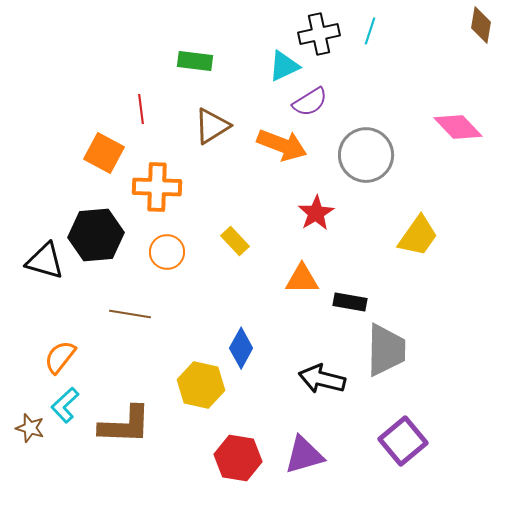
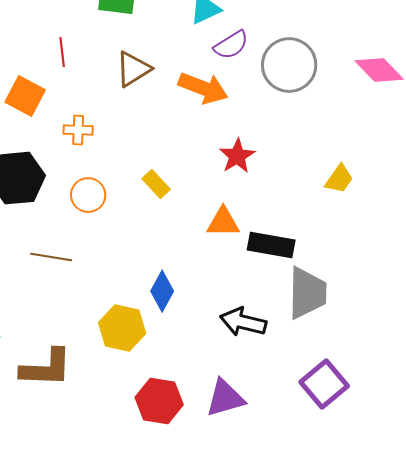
gray circle: (366, 155) -> (289, 65), moved
orange cross: (157, 187) -> (78, 130), size x0.6
yellow trapezoid: (418, 236) -> (339, 179), size x0.7
black rectangle: (350, 302) -> (271, 245), size x1.4

